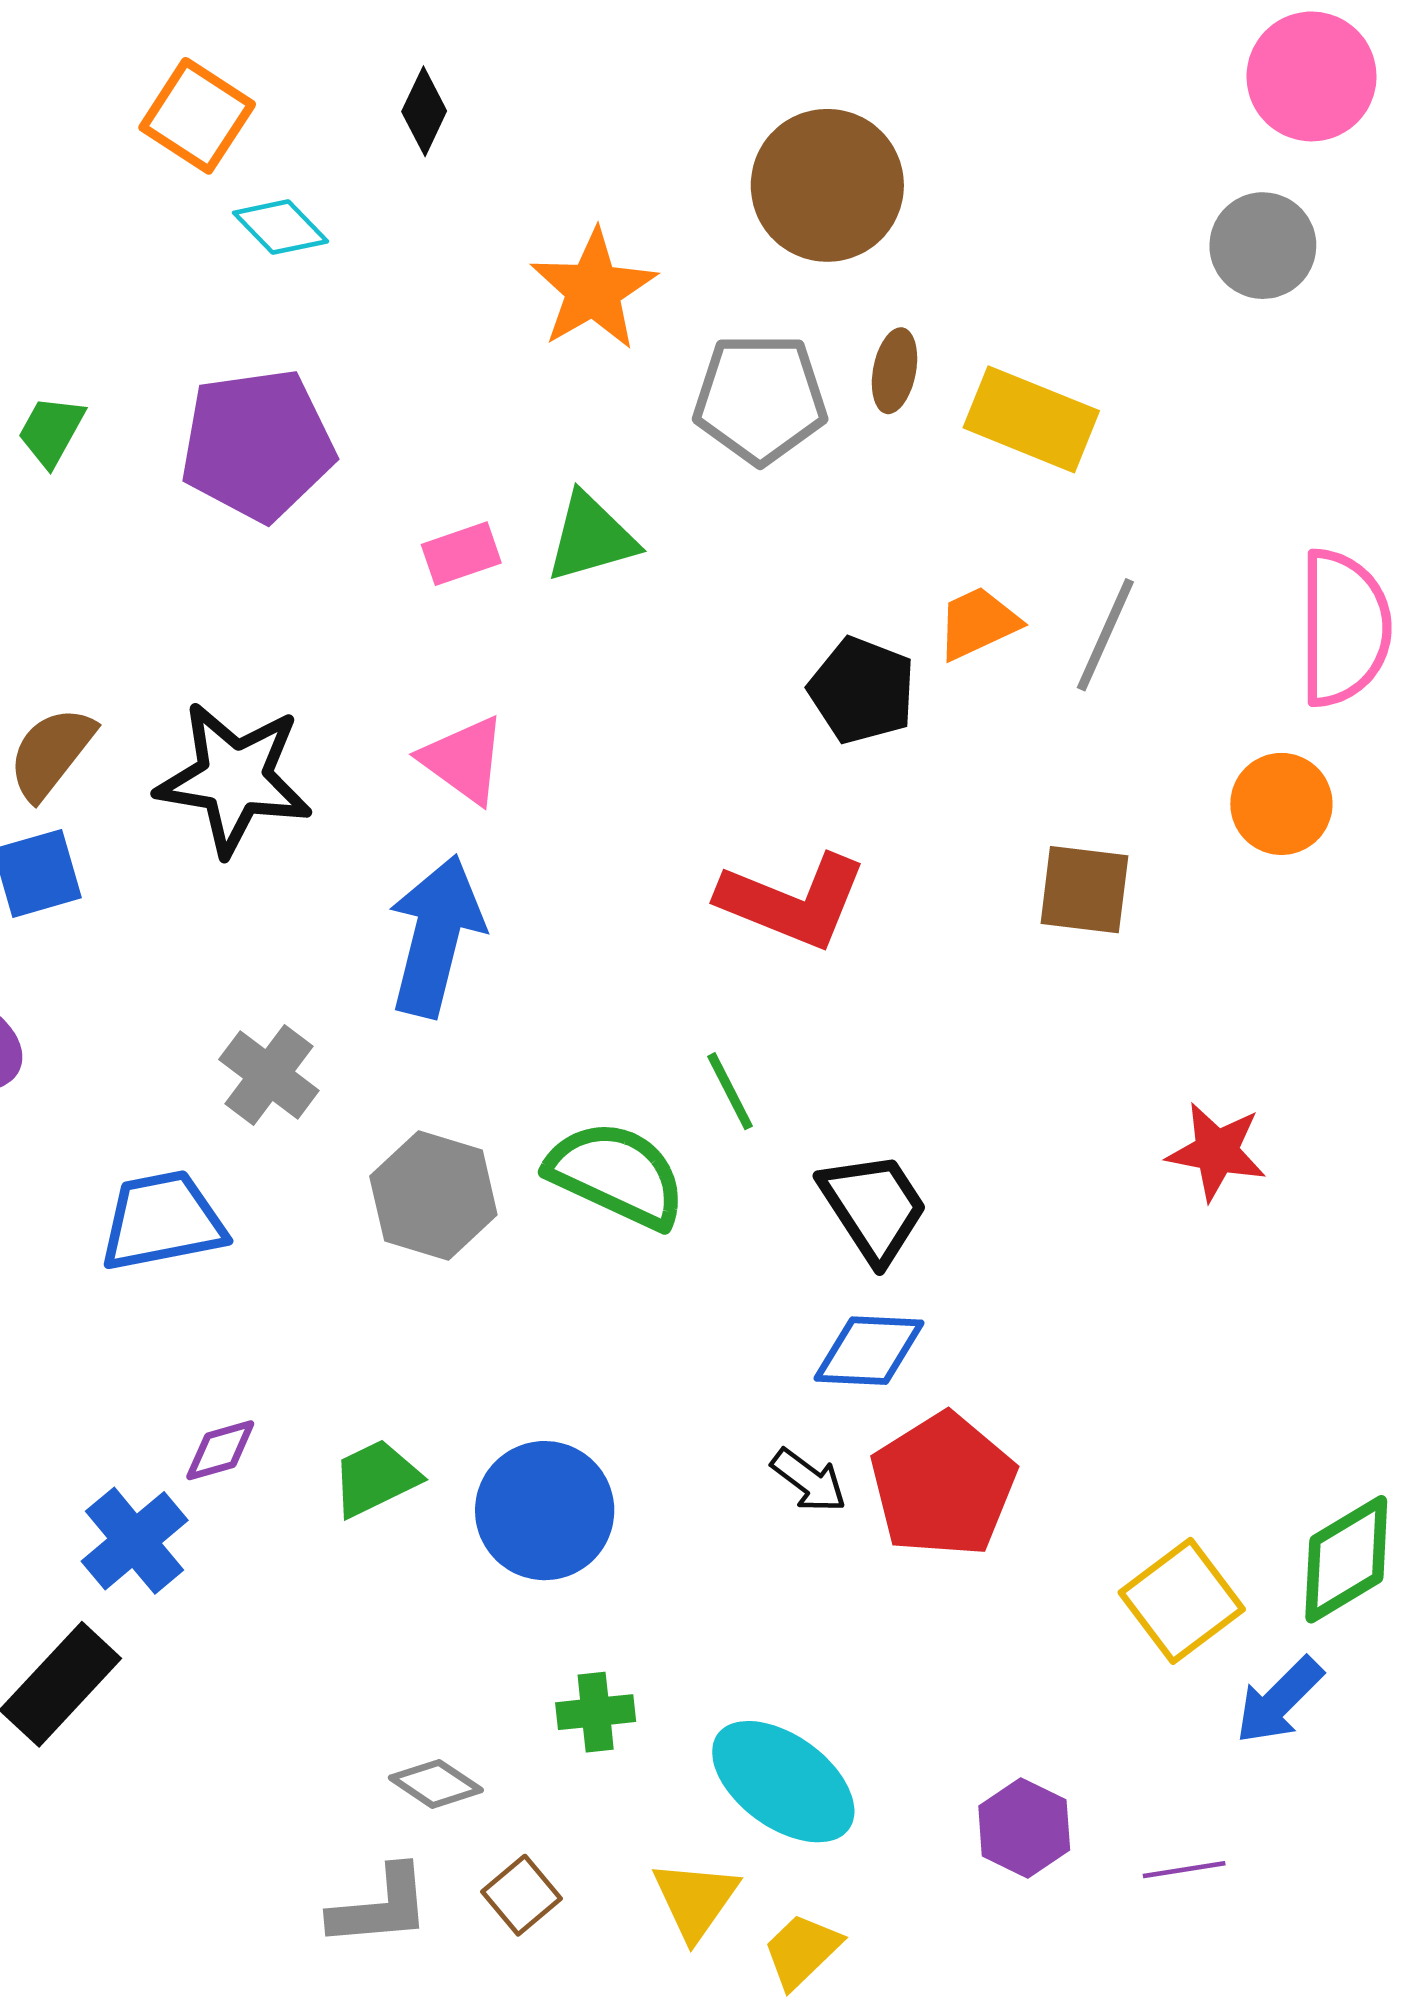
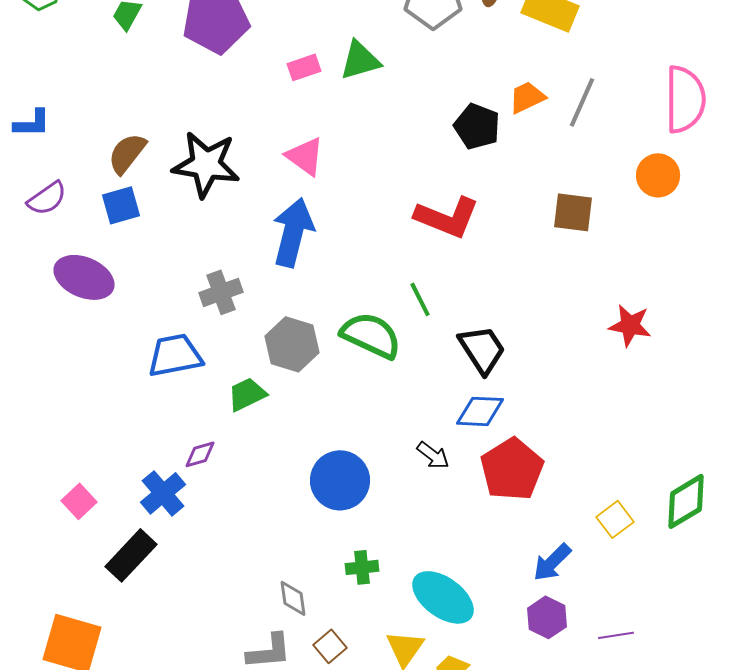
gray cross: (269, 1075) -> (221, 292), turned 33
green trapezoid: (376, 1478) -> (247, 394), moved
black arrow: (809, 1480) -> (433, 455), moved
yellow square: (1182, 1601) -> (615, 519), size x0.7
blue arrow: (1279, 1701) -> (552, 562), moved
gray diamond: (436, 1784) -> (293, 598), turned 48

